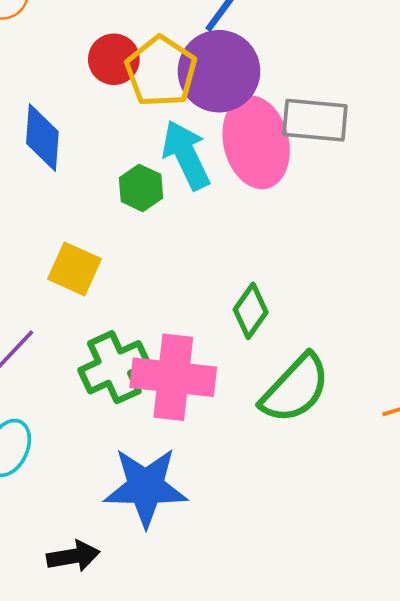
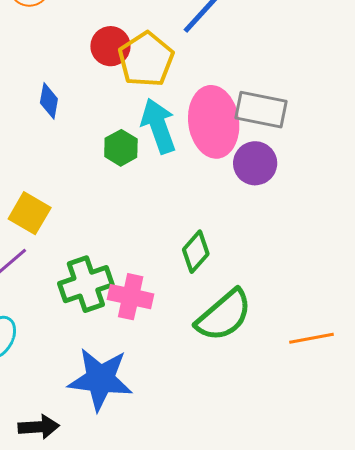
purple circle: (219, 71) -> (255, 163), moved, size x0.7
blue diamond: (42, 138) -> (49, 101), size x0.7
yellow square: (75, 269) -> (30, 213), moved
pink cross: (173, 377) -> (131, 297), size x0.7

